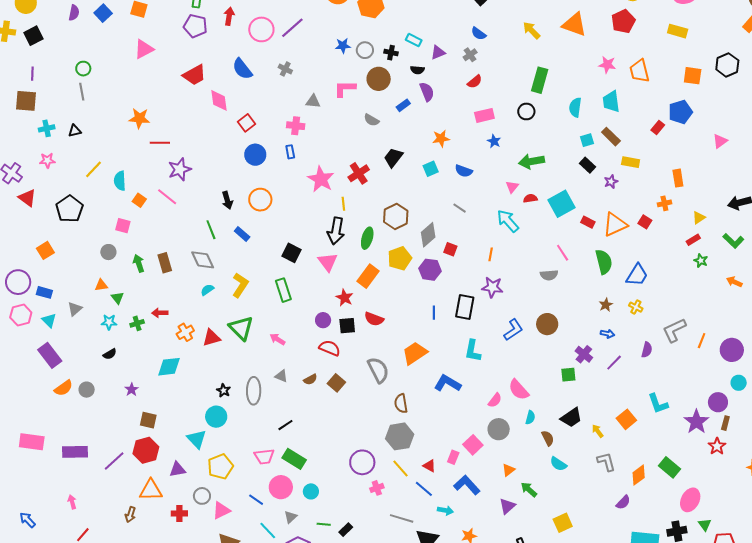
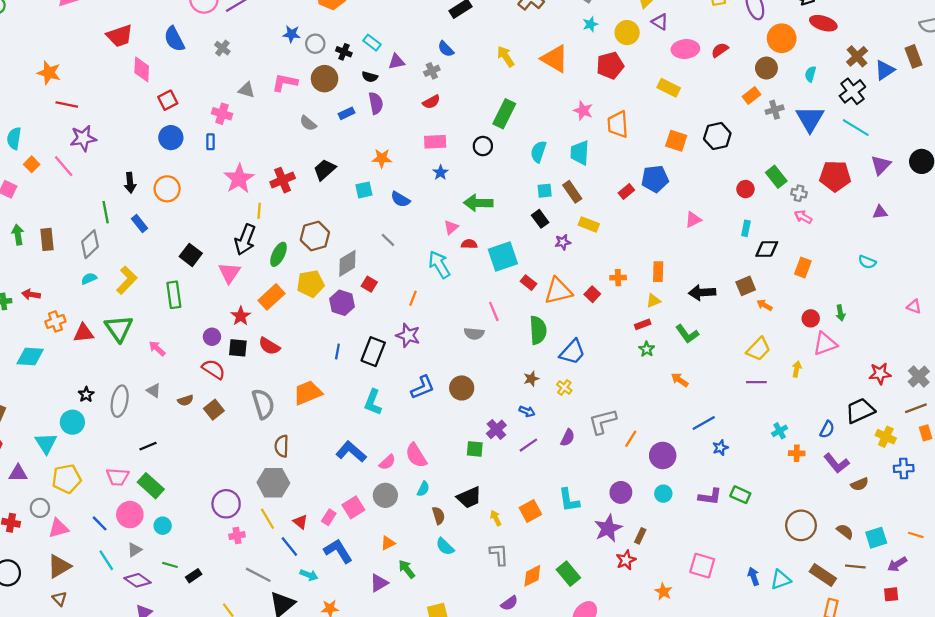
orange rectangle: (678, 178) -> (658, 272), moved
gray diamond: (203, 260) -> (90, 244), turned 60
blue L-shape: (447, 383) -> (351, 452), moved
purple circle: (718, 402) -> (621, 492), moved

